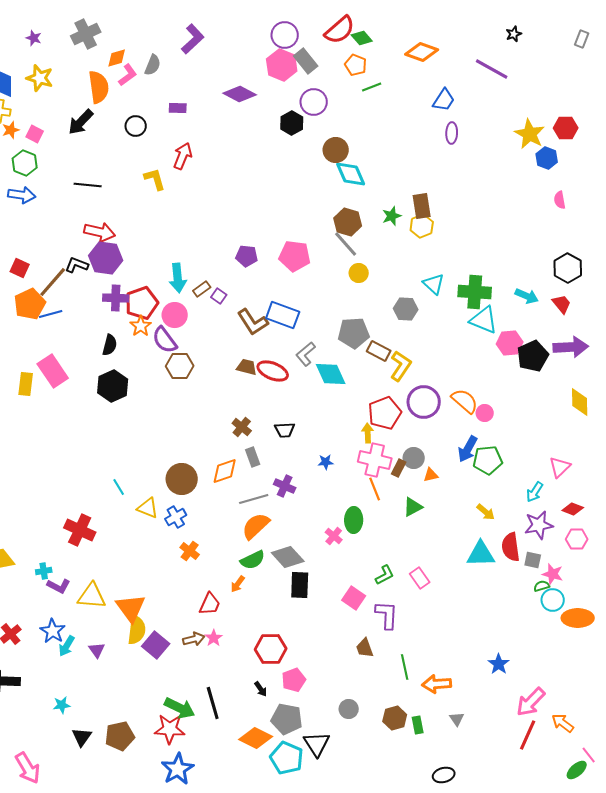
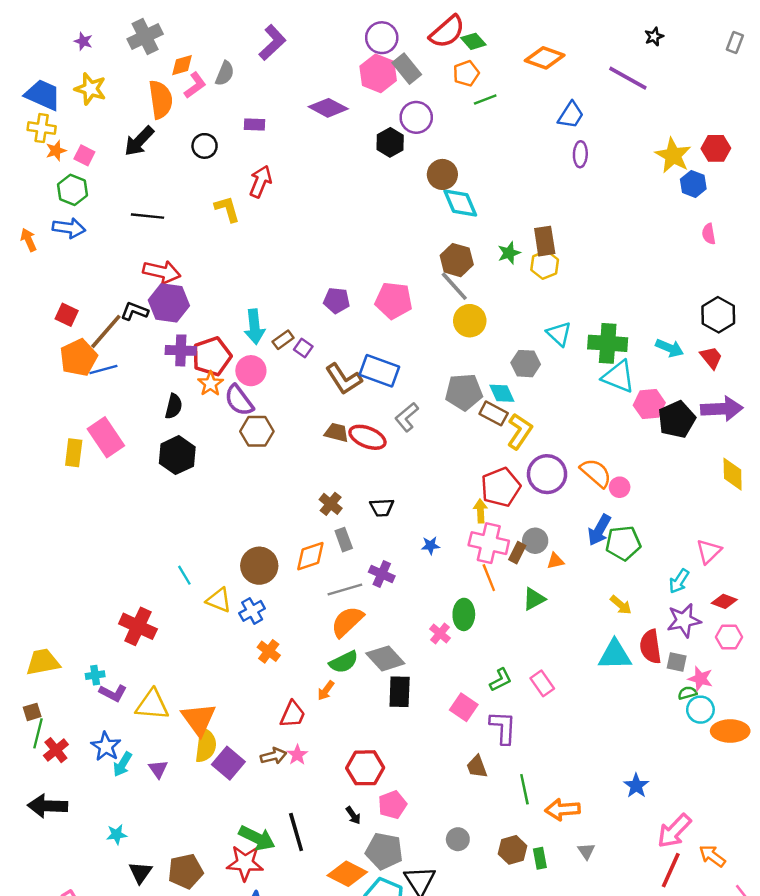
orange pentagon: (356, 65) -> (466, 73), turned 30
yellow circle: (359, 273) -> (470, 321), size x1.4
cyan diamond: (331, 374) -> (502, 393), moved, size x0.7

